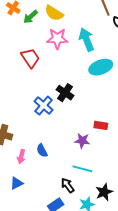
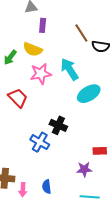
blue semicircle: (42, 151) -> (47, 187), turned 32
pink arrow: (21, 157) -> (23, 190), moved

